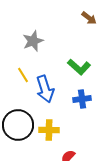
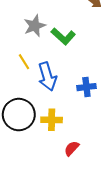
green L-shape: (79, 67) -> (63, 36), moved

